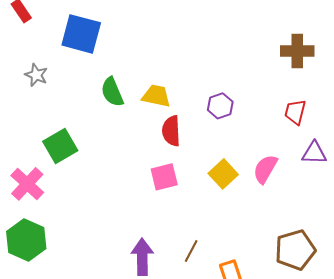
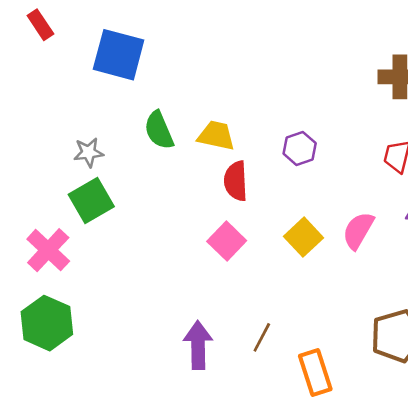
gray star: (36, 75) -> (89, 152), moved, turned -30
pink square: (164, 177) -> (227, 241), turned -32

